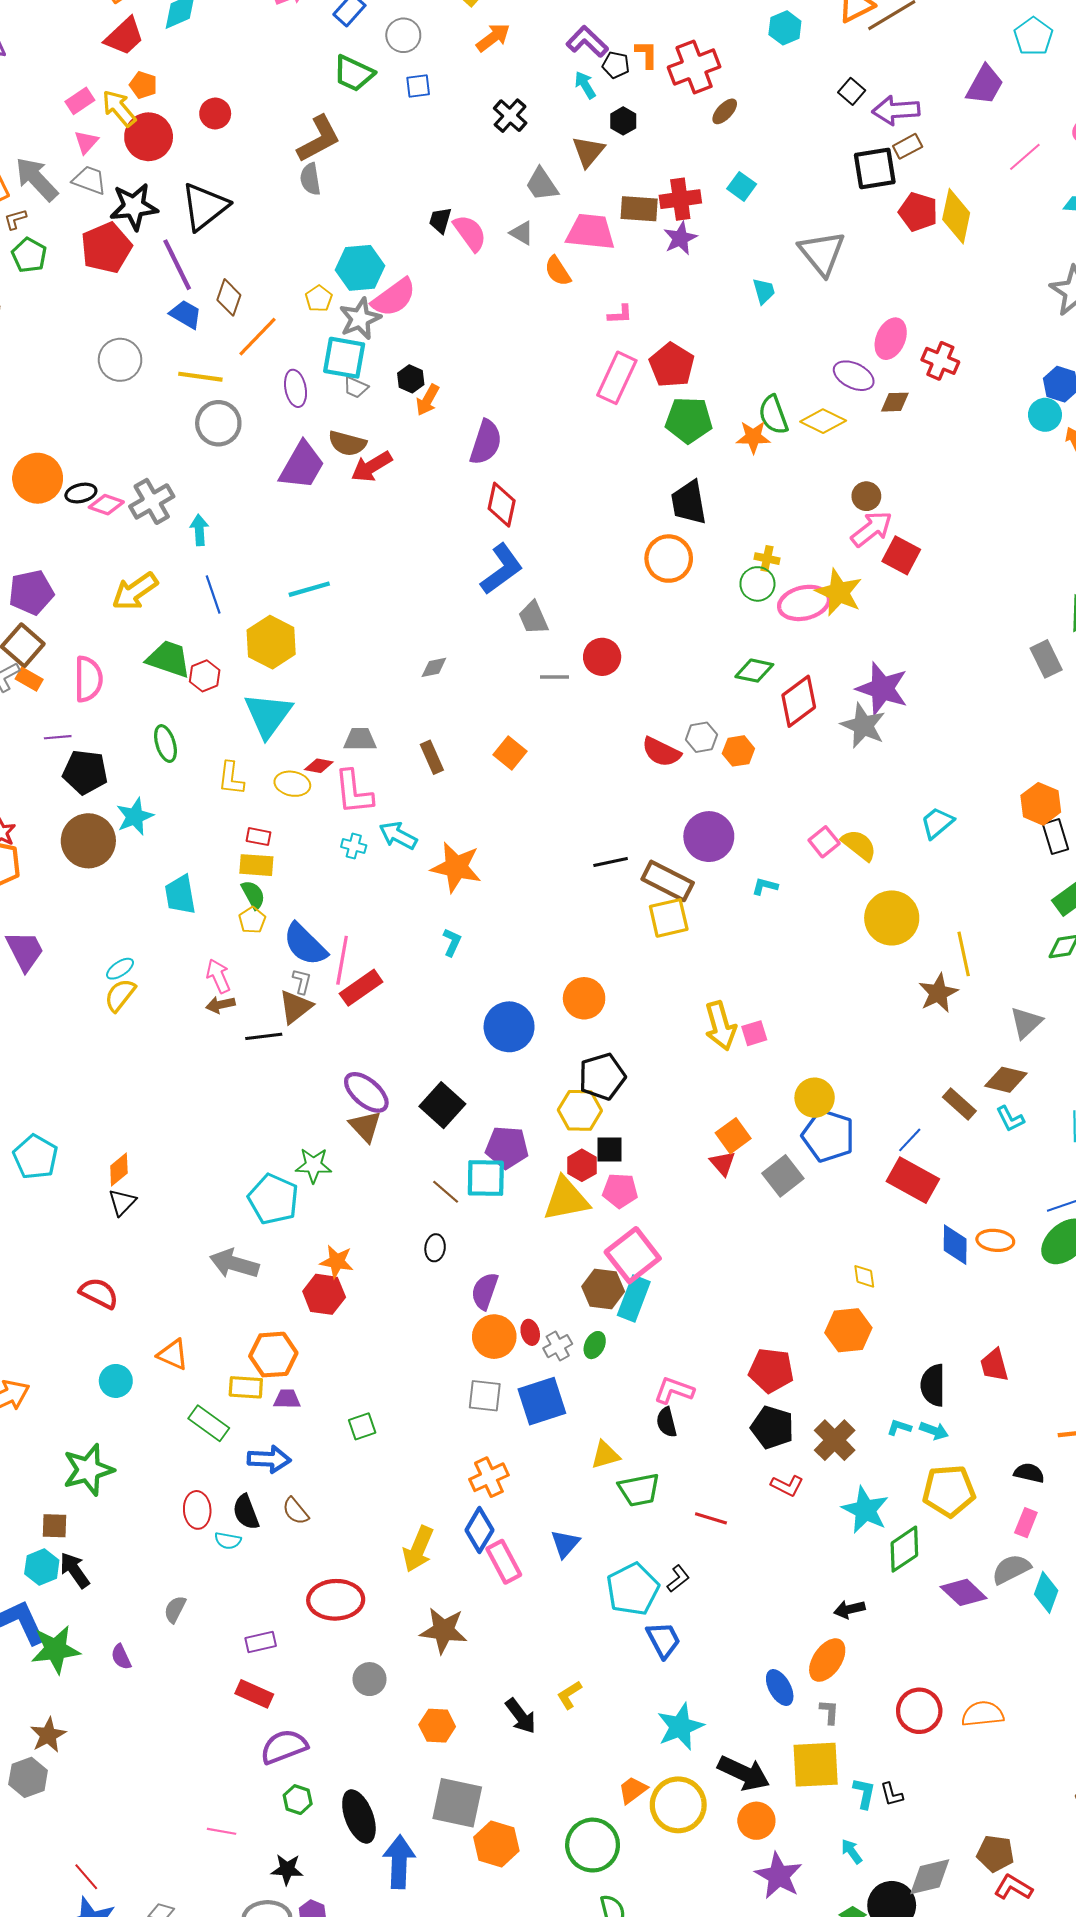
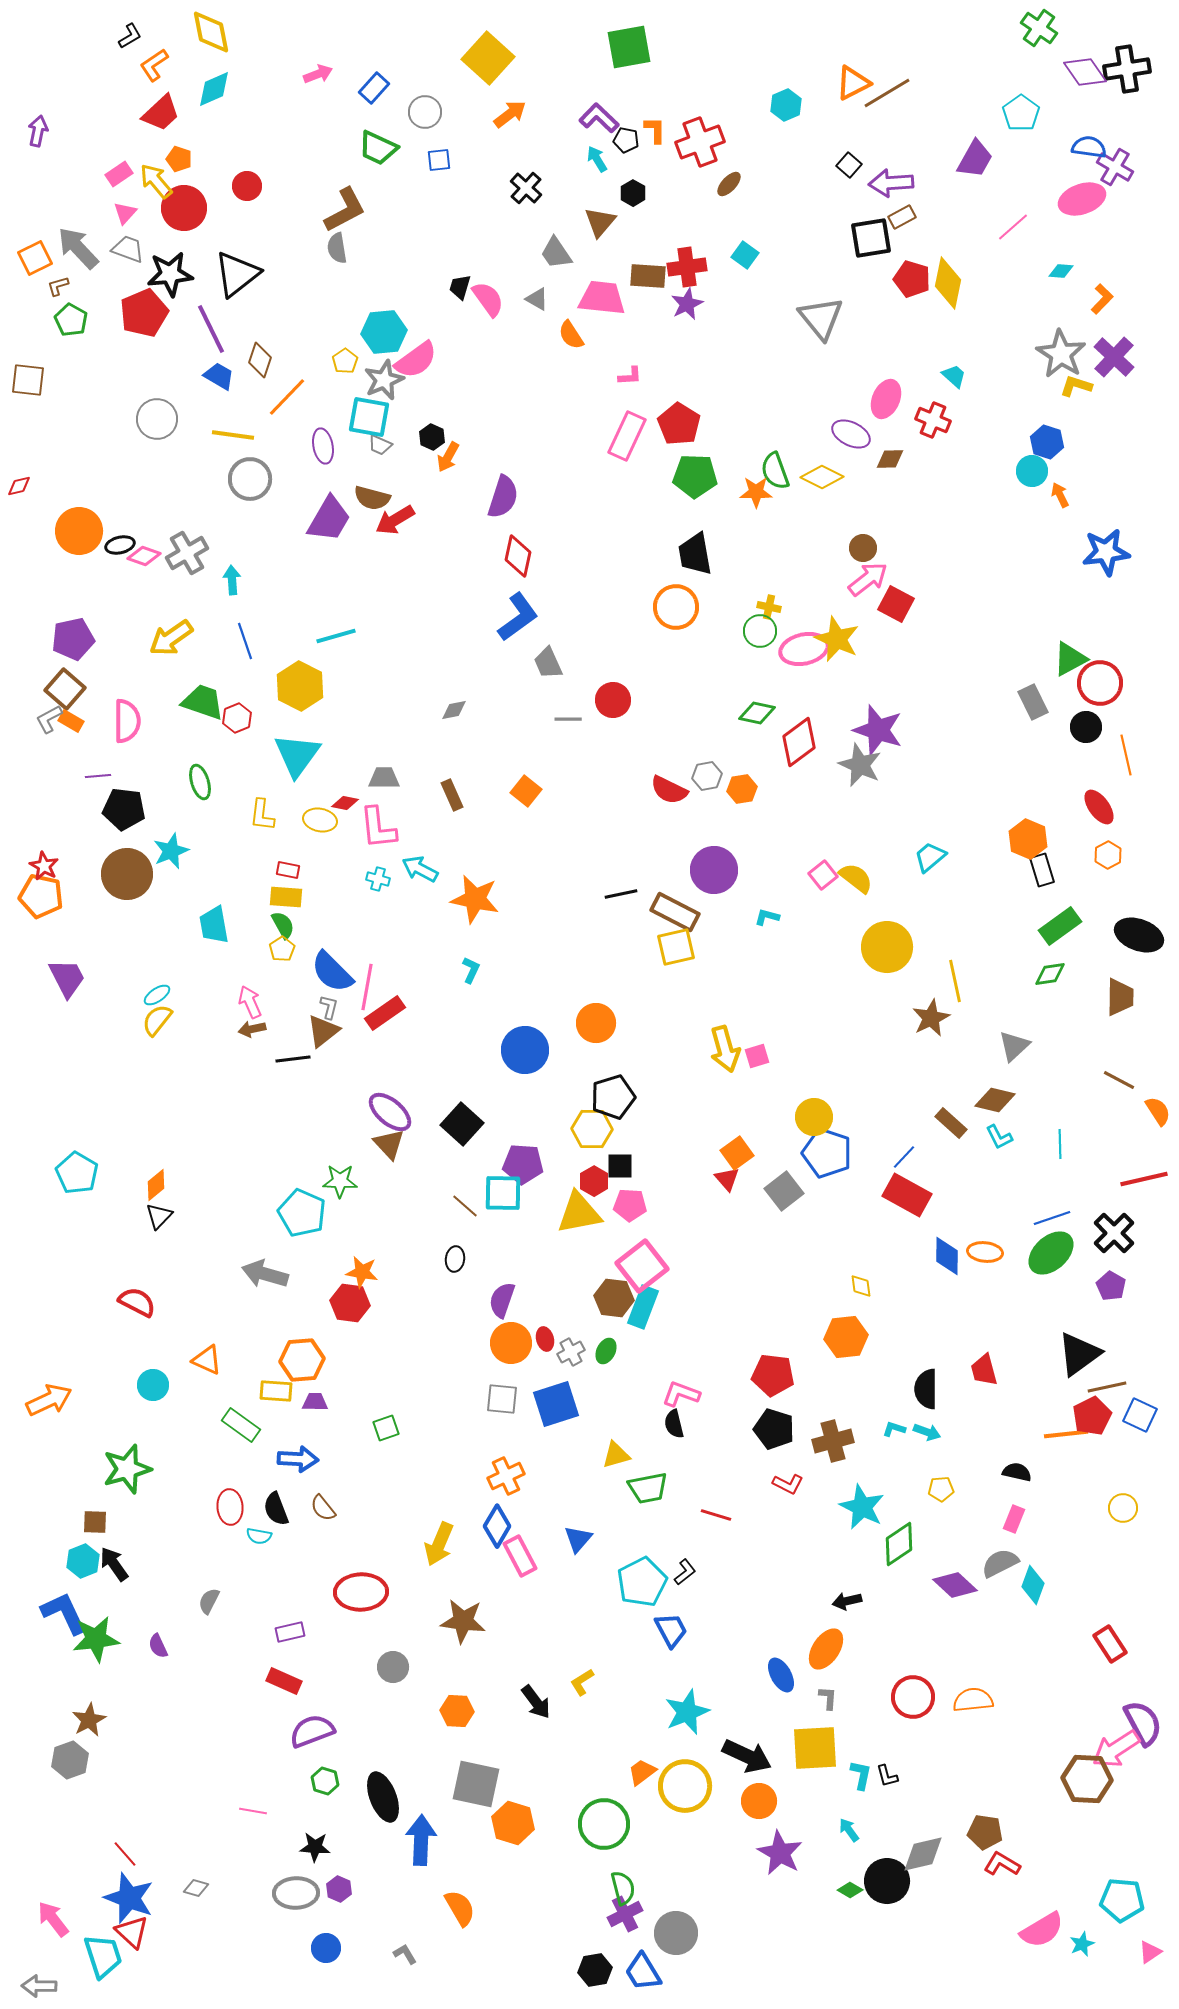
cyan trapezoid: (764, 291) -> (954, 376), moved, turned -32
brown cross: (835, 1440) -> (833, 1441), turned 30
yellow pentagon: (949, 1491) -> (941, 1489), size x0.5

